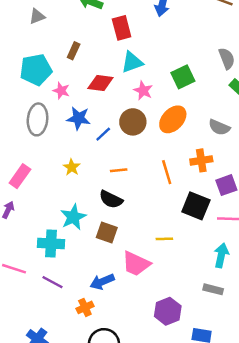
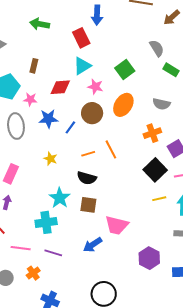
red rectangle: (122, 28) -> (81, 38), moved
orange line: (167, 172) -> (111, 149), moved
black square: (196, 206) -> (155, 170), turned 35
yellow line: (164, 239) -> (159, 199), moved
orange cross: (85, 307) -> (33, 273), moved

